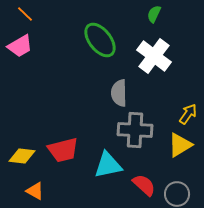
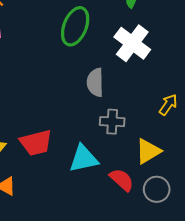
green ellipse: (100, 40) -> (75, 26), turned 60
gray cross: (135, 130) -> (112, 122), size x0.7
yellow triangle: (180, 145) -> (148, 151), moved

